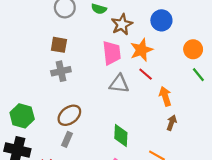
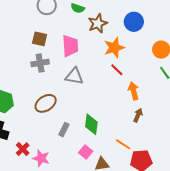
pink trapezoid: (112, 53) -> (70, 46), moved
gray triangle: (119, 84) -> (74, 76), moved
gray rectangle: (67, 139) -> (64, 130), moved

